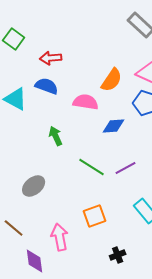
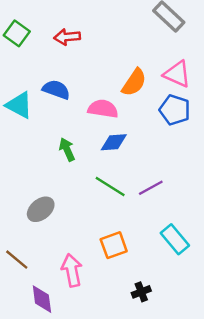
red arrow: (51, 58) -> (67, 37), moved
blue diamond: (114, 126) -> (114, 142), moved

